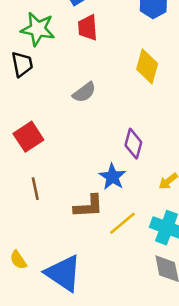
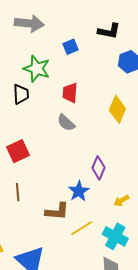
red trapezoid: (88, 28) -> (70, 93), moved
gray semicircle: (84, 92) -> (66, 123), turned 72

